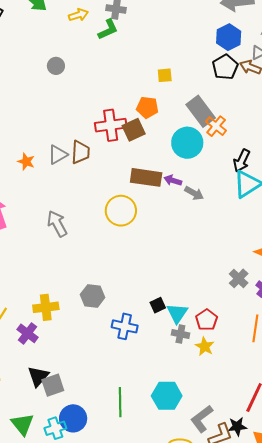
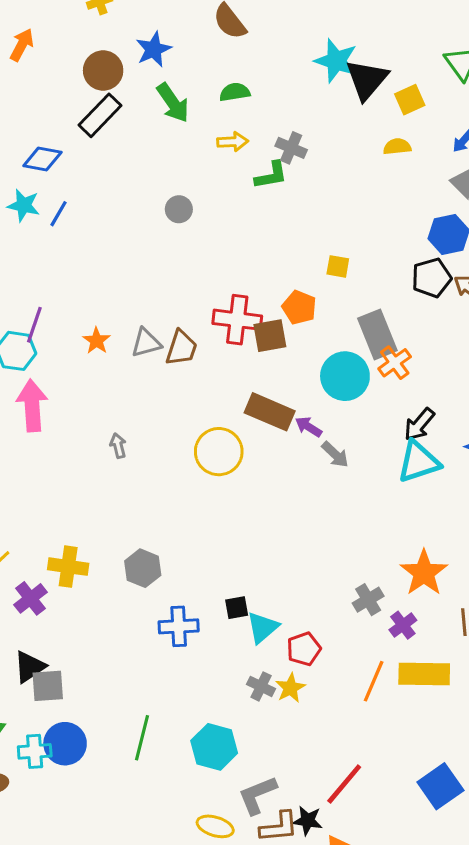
gray arrow: (57, 224) -> (118, 446), size x0.6
blue cross: (125, 326) -> (179, 626), turned -30
gray cross: (180, 334) -> (261, 686), moved

